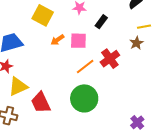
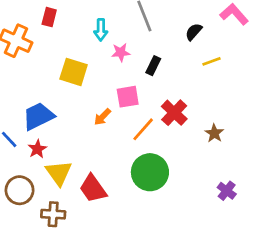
orange arrow: (57, 40) -> (102, 117), moved
brown star: (136, 43) -> (214, 133), moved
yellow triangle: (18, 86) -> (59, 173), turned -30

